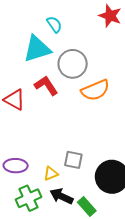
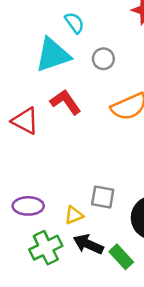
gray circle: (73, 64) -> (103, 59), moved, size x0.6

